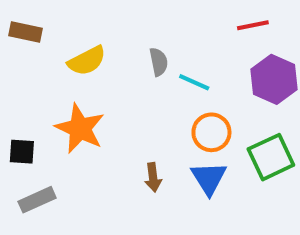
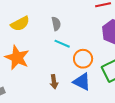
cyan line: (194, 82) -> (62, 44), moved
blue triangle: (209, 178) -> (82, 82), turned -30

